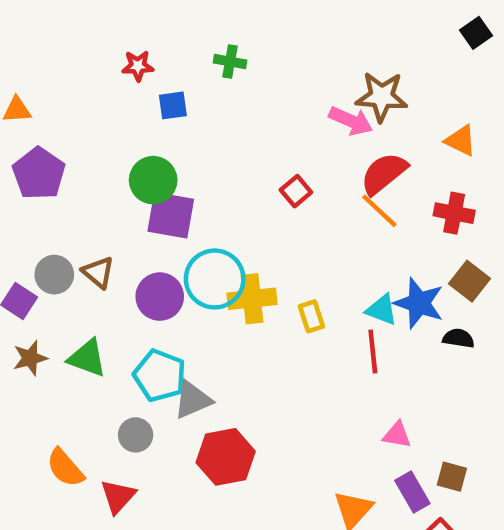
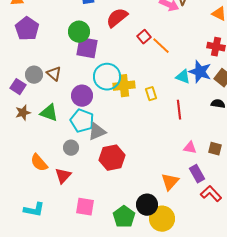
red semicircle: (384, 174) -> (117, 18), moved
orange line: (379, 211) -> (161, 46), moved
purple circle: (160, 297) -> (82, 96), moved
blue star: (419, 303) -> (200, 72), moved
cyan triangle: (382, 310) -> (183, 77), moved
brown square: (452, 477) -> (215, 149), moved

